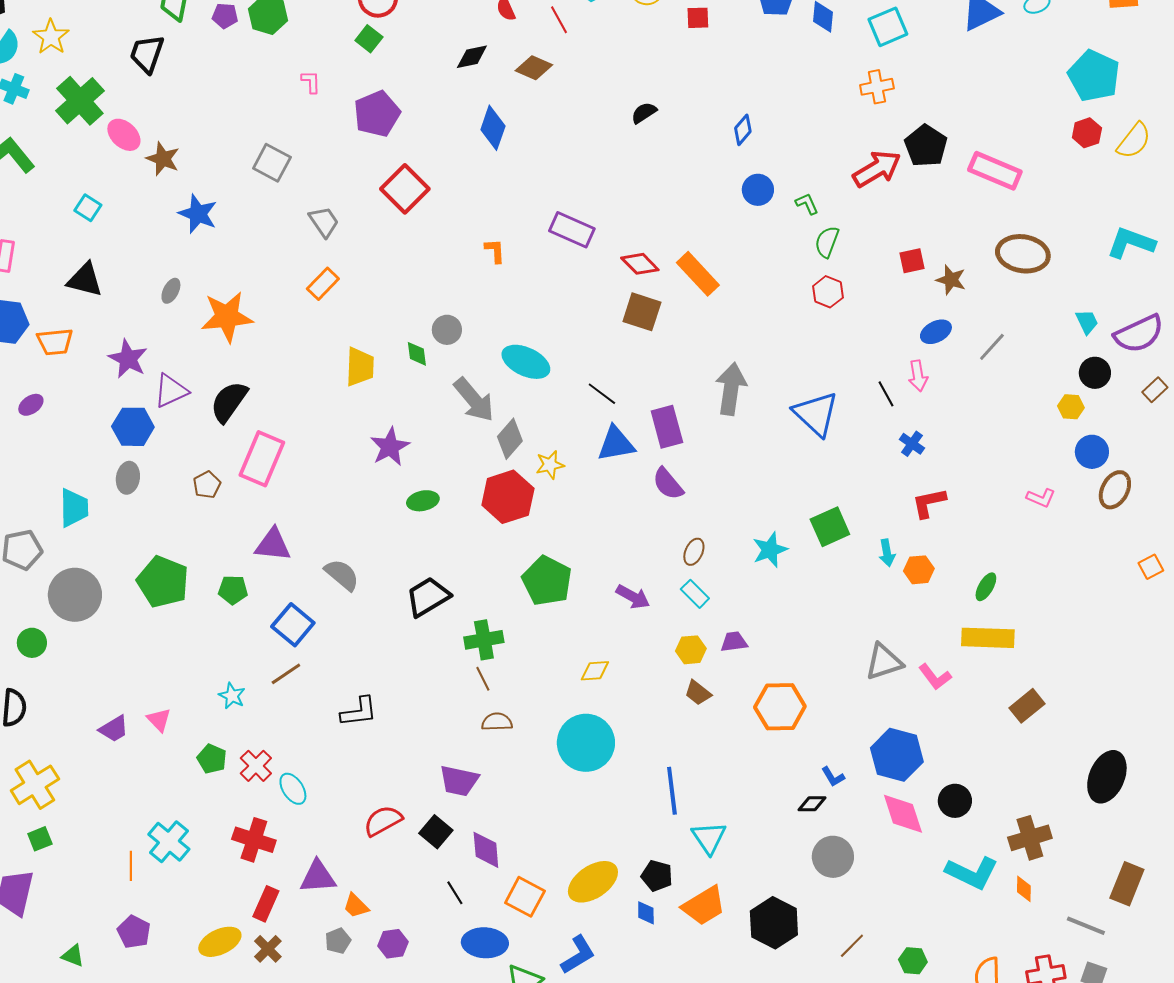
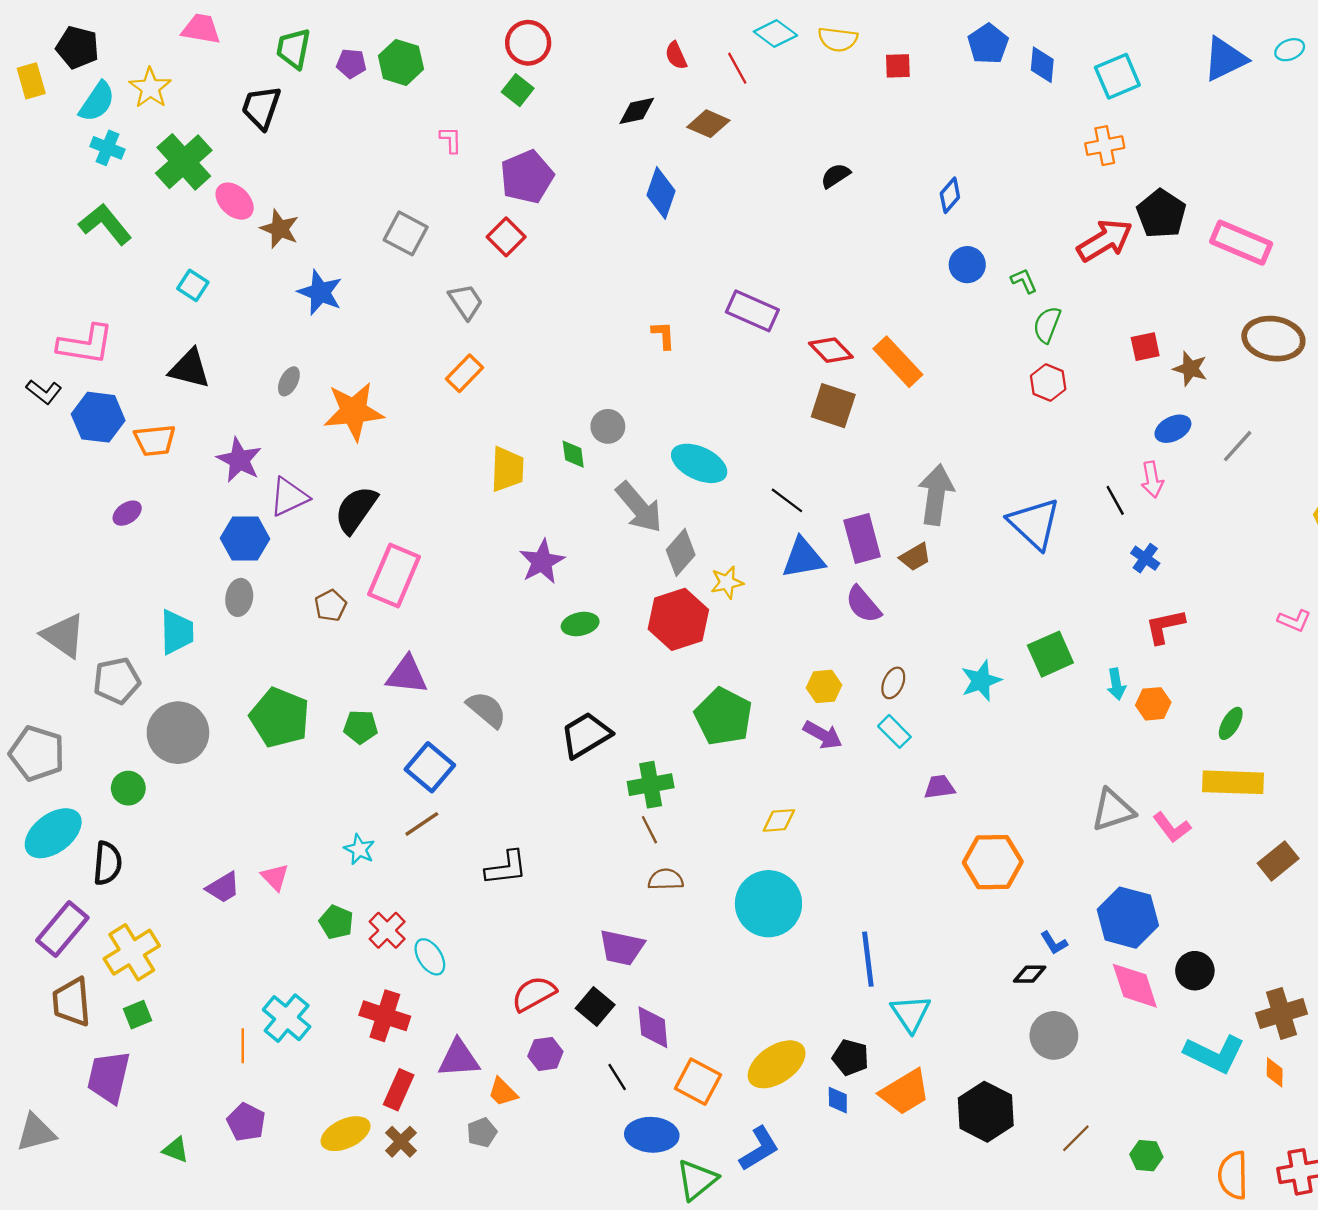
red square: (405, 189) -> (506, 237), moved, size x0.7
yellow hexagon: (691, 650) -> (824, 686), moved
brown trapezoid: (698, 693) -> (915, 557), moved, turned -68
purple hexagon: (393, 944) -> (545, 1054), moved

